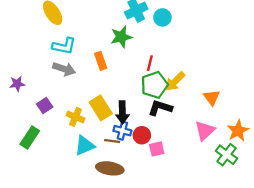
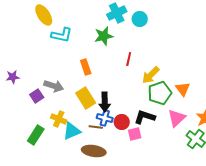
cyan L-shape: (64, 46) -> (62, 35), moved
orange rectangle: (101, 61) -> (86, 67), moved
gray arrow: (64, 69) -> (54, 86), moved
green pentagon: (154, 85) -> (160, 93), moved
black L-shape: (160, 108) -> (145, 117), moved
yellow cross: (76, 117) -> (59, 119), moved
green rectangle: (30, 138) -> (36, 135), moved

